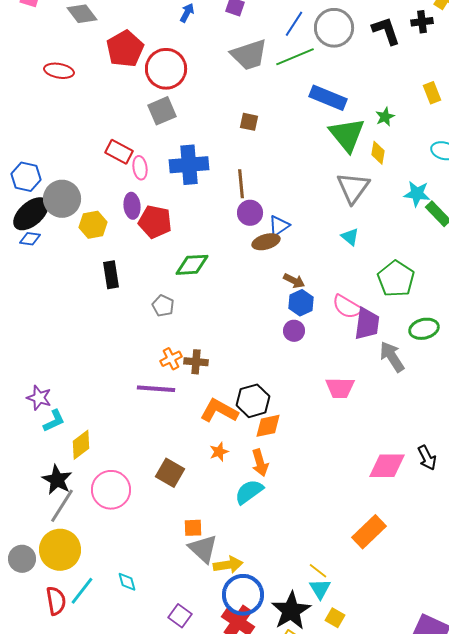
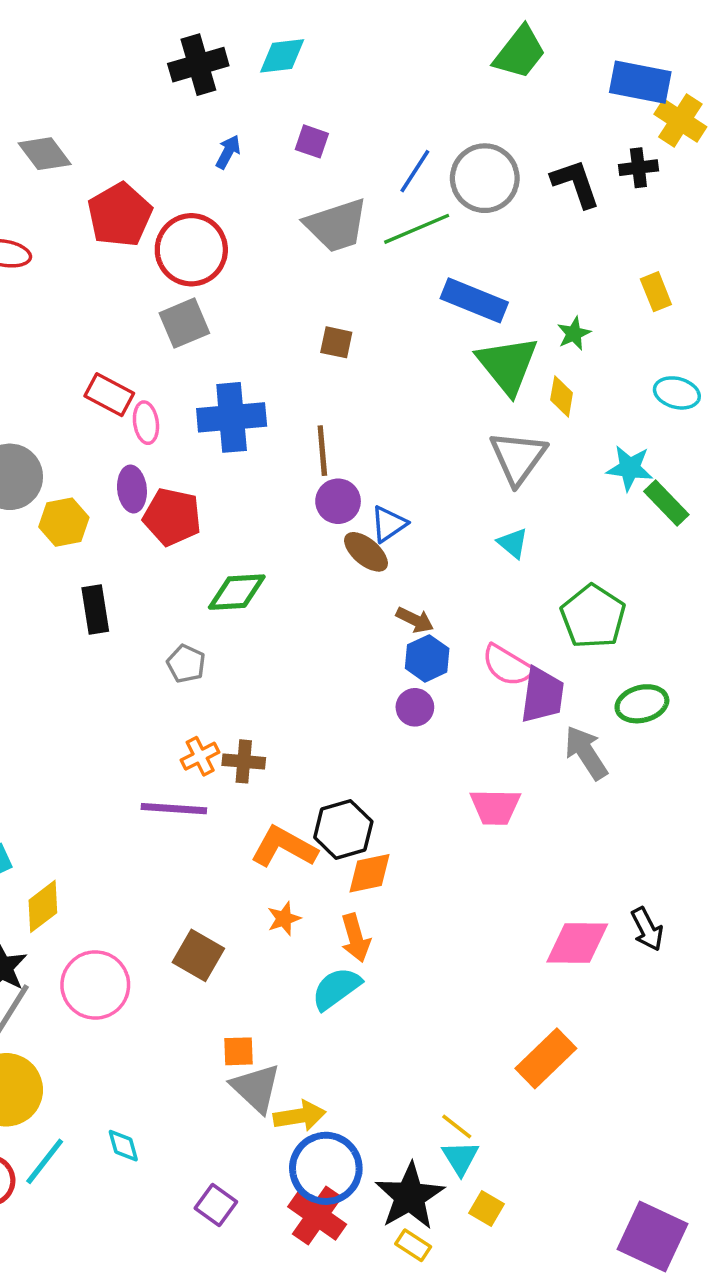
brown ellipse: (266, 242) -> (366, 552), turned 56

